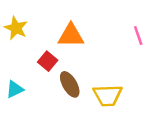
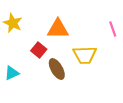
yellow trapezoid: (108, 95) -> (85, 55), moved

